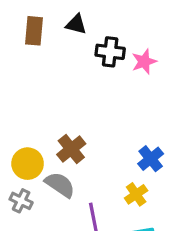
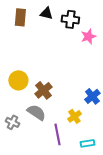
black cross: (110, 52) -> (70, 19), moved
yellow circle: (28, 164) -> (18, 80), moved
yellow cross: (136, 194) -> (74, 116), moved

